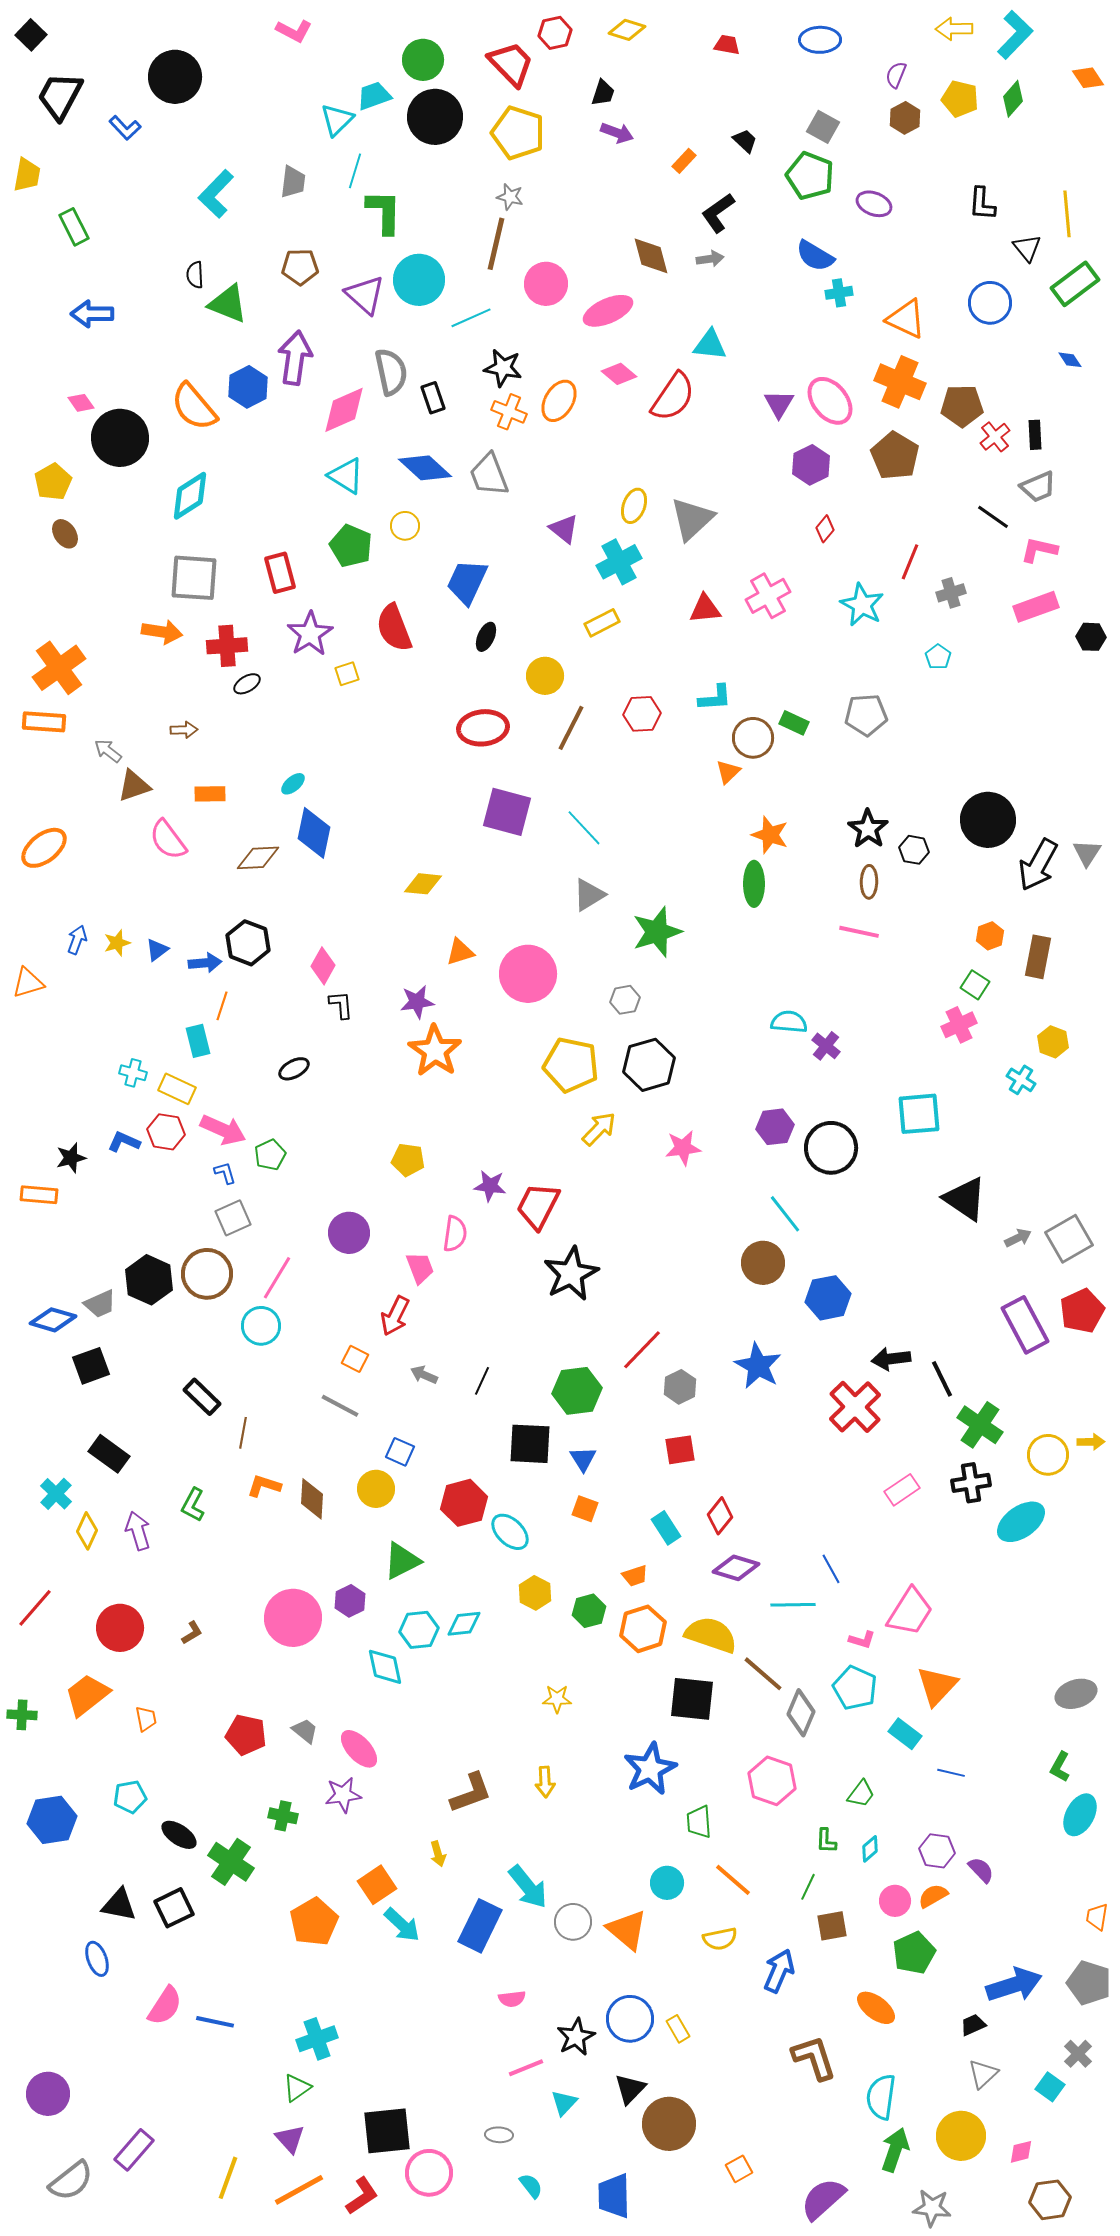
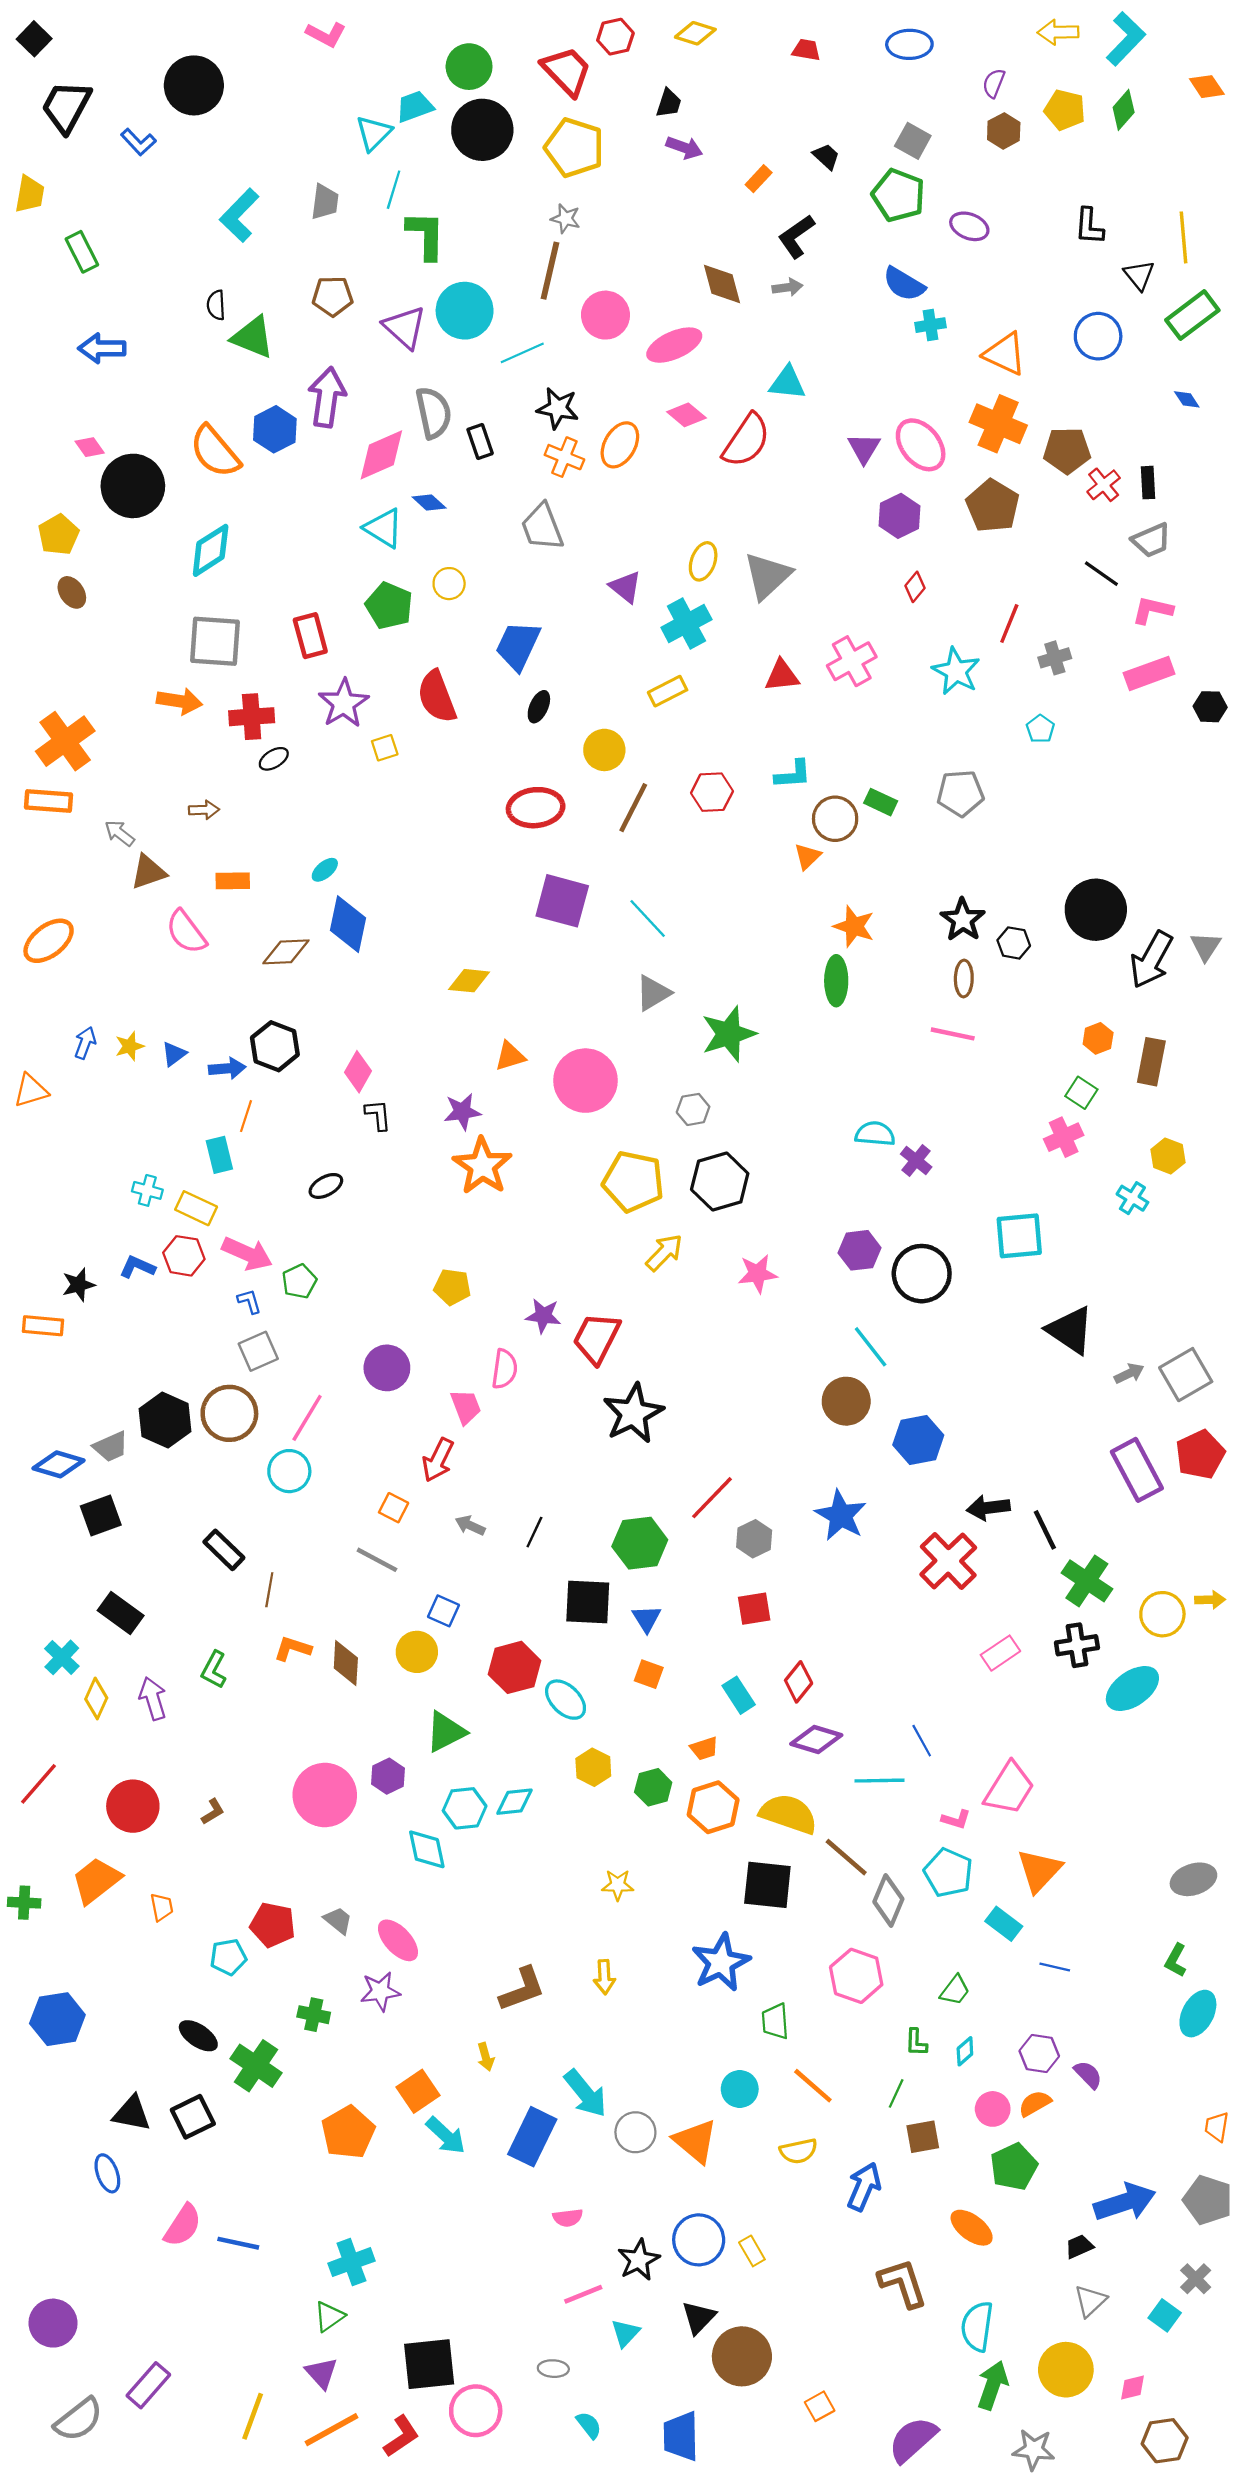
blue diamond: (425, 468) -> (429, 503), moved, size x0.6
cyan pentagon: (130, 1797) -> (228, 1957), moved

